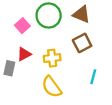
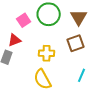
brown triangle: (82, 14) -> (79, 17), turned 30
red triangle: (24, 54) -> (15, 40), moved

